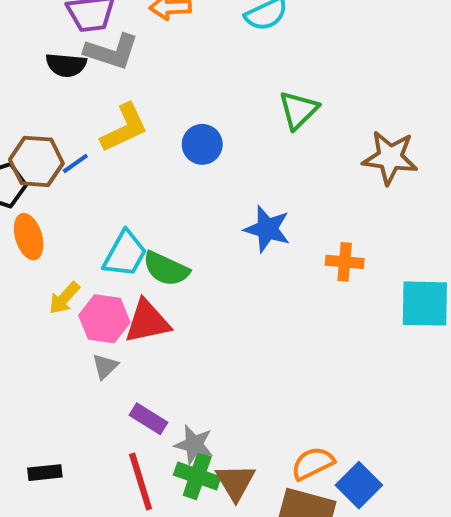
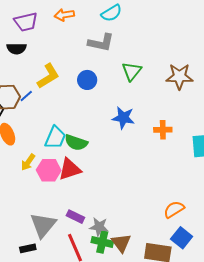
gray L-shape: (112, 52) -> (101, 43), moved
green triangle: (298, 110) -> (132, 71), moved
gray triangle: (105, 366) -> (43, 225), moved, size x2.0
orange semicircle: (313, 463) -> (174, 209), moved

